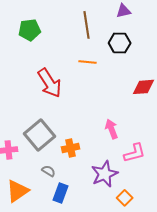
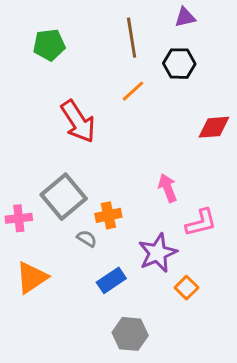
orange line: (88, 62) -> (133, 91), turned -48
gray semicircle: (49, 171) -> (87, 239), moved
blue rectangle: (61, 193) -> (111, 280), moved, turned 36

